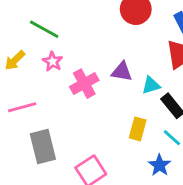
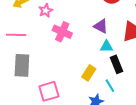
purple triangle: (122, 72) -> (101, 26), moved
pink cross: (84, 84) -> (62, 32), turned 36

